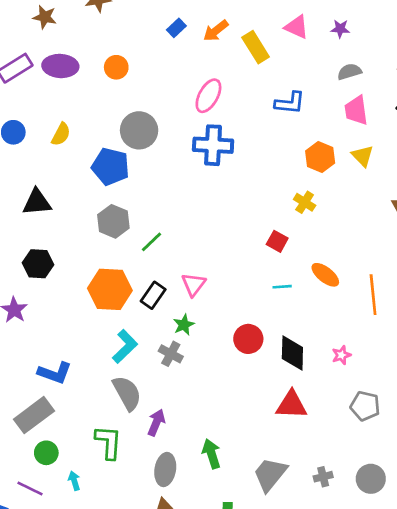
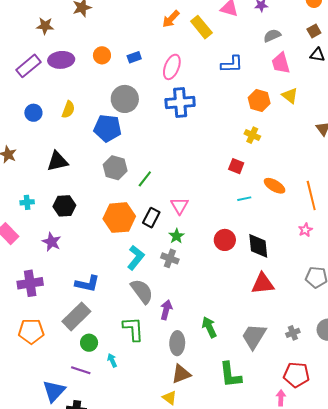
blue rectangle: (176, 28) -> (134, 57), moved, turned 32
pink star: (341, 355) -> (305, 230), moved

